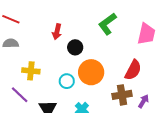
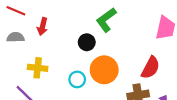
green L-shape: (107, 24) -> (106, 20), moved
red arrow: (57, 32) -> (42, 27), moved

